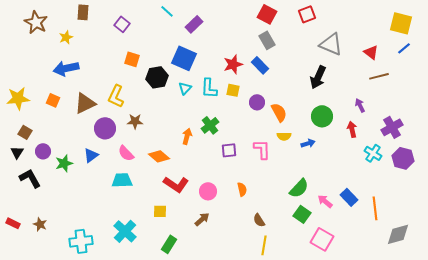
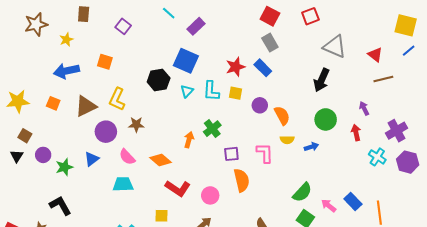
brown star: (36, 22) -> (36, 24), turned 30
orange square: (132, 59) -> (105, 62), moved
black L-shape: (30, 178) -> (60, 206), moved
orange semicircle: (242, 189) -> (242, 180), moved, size x1.6

